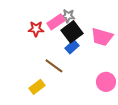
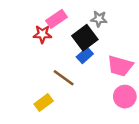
gray star: (68, 16) -> (99, 19), moved
pink rectangle: (56, 22) -> (57, 19), moved
pink trapezoid: (102, 37) -> (120, 66), moved

